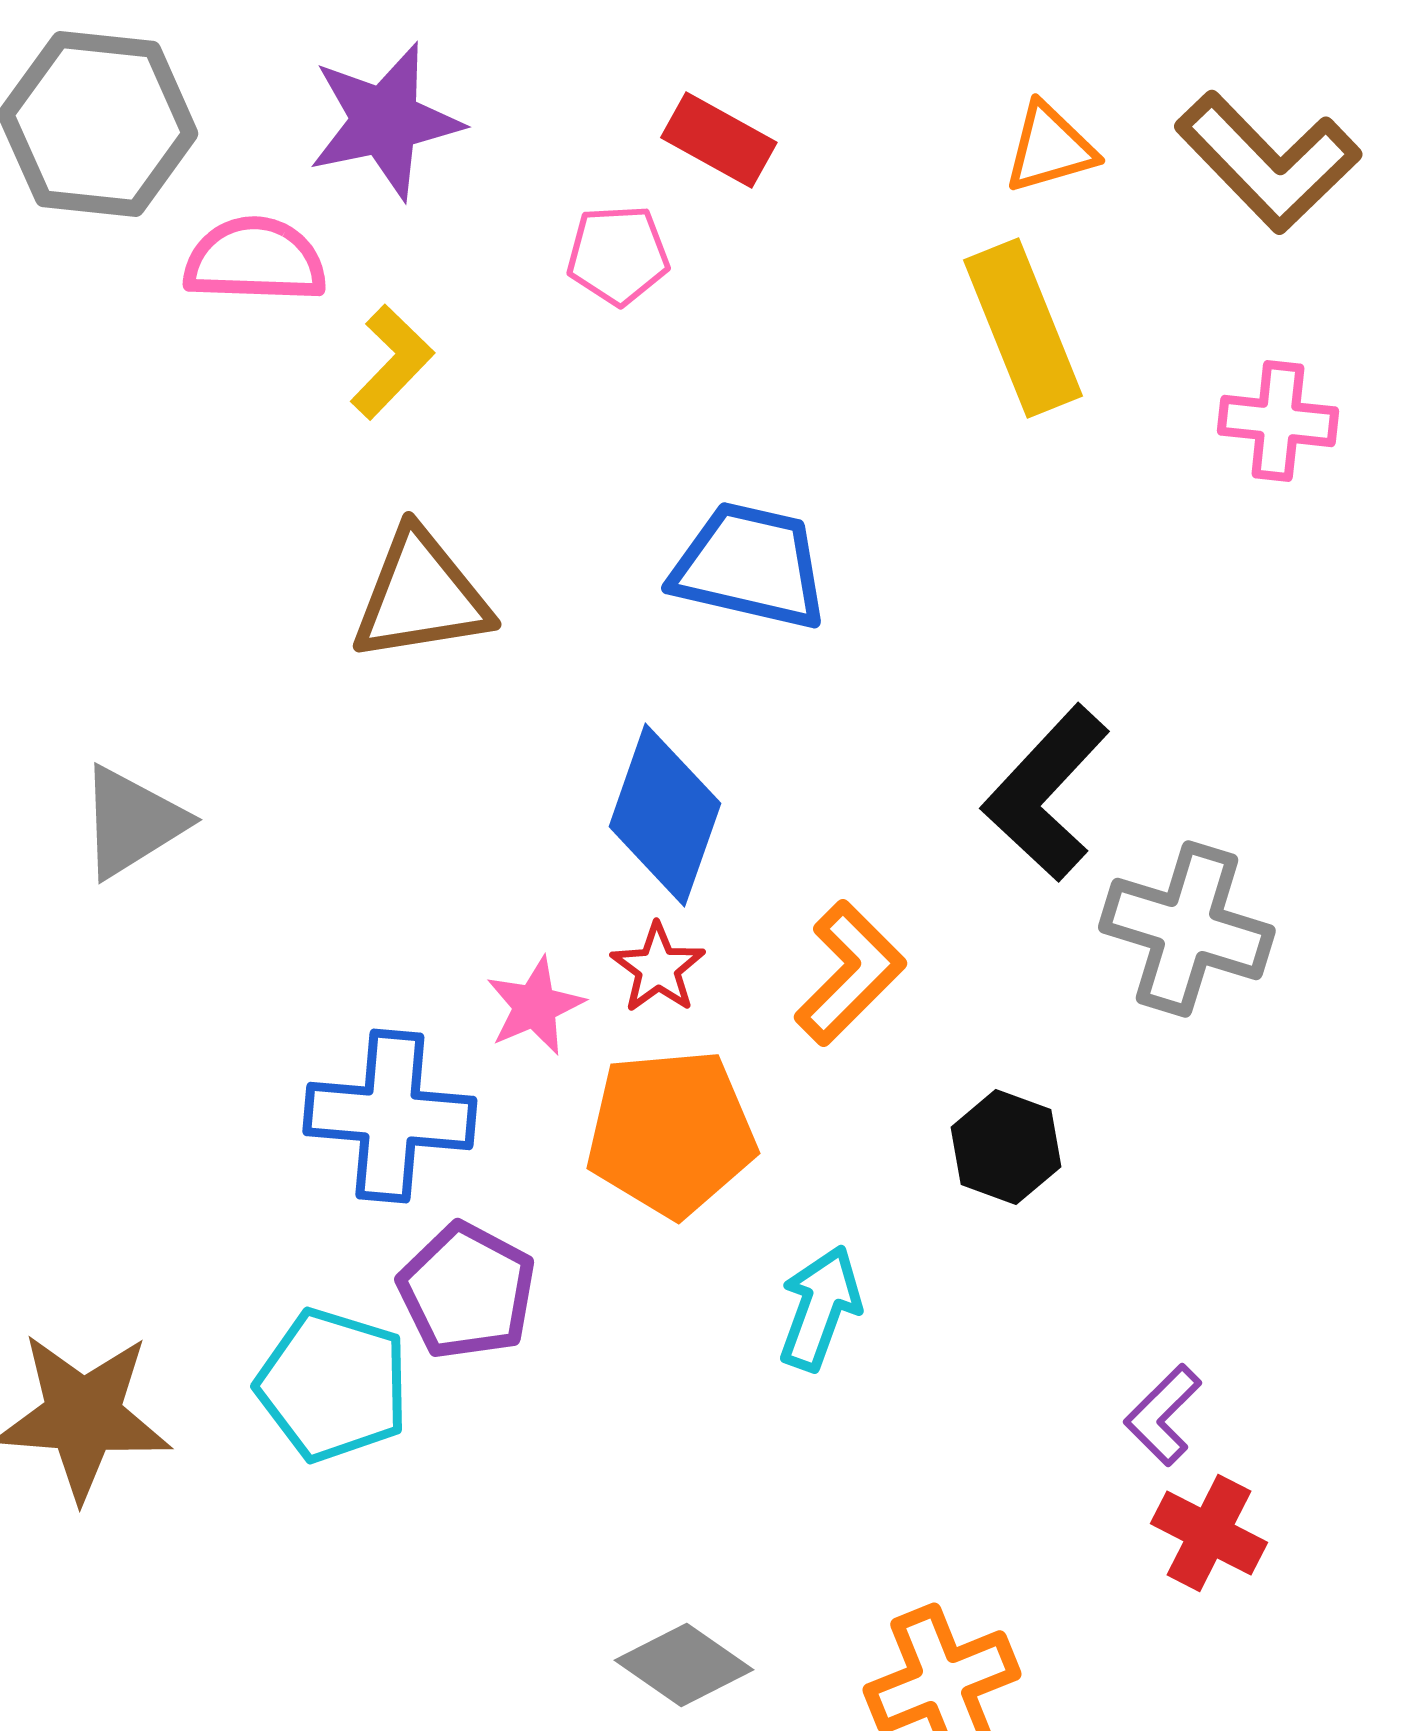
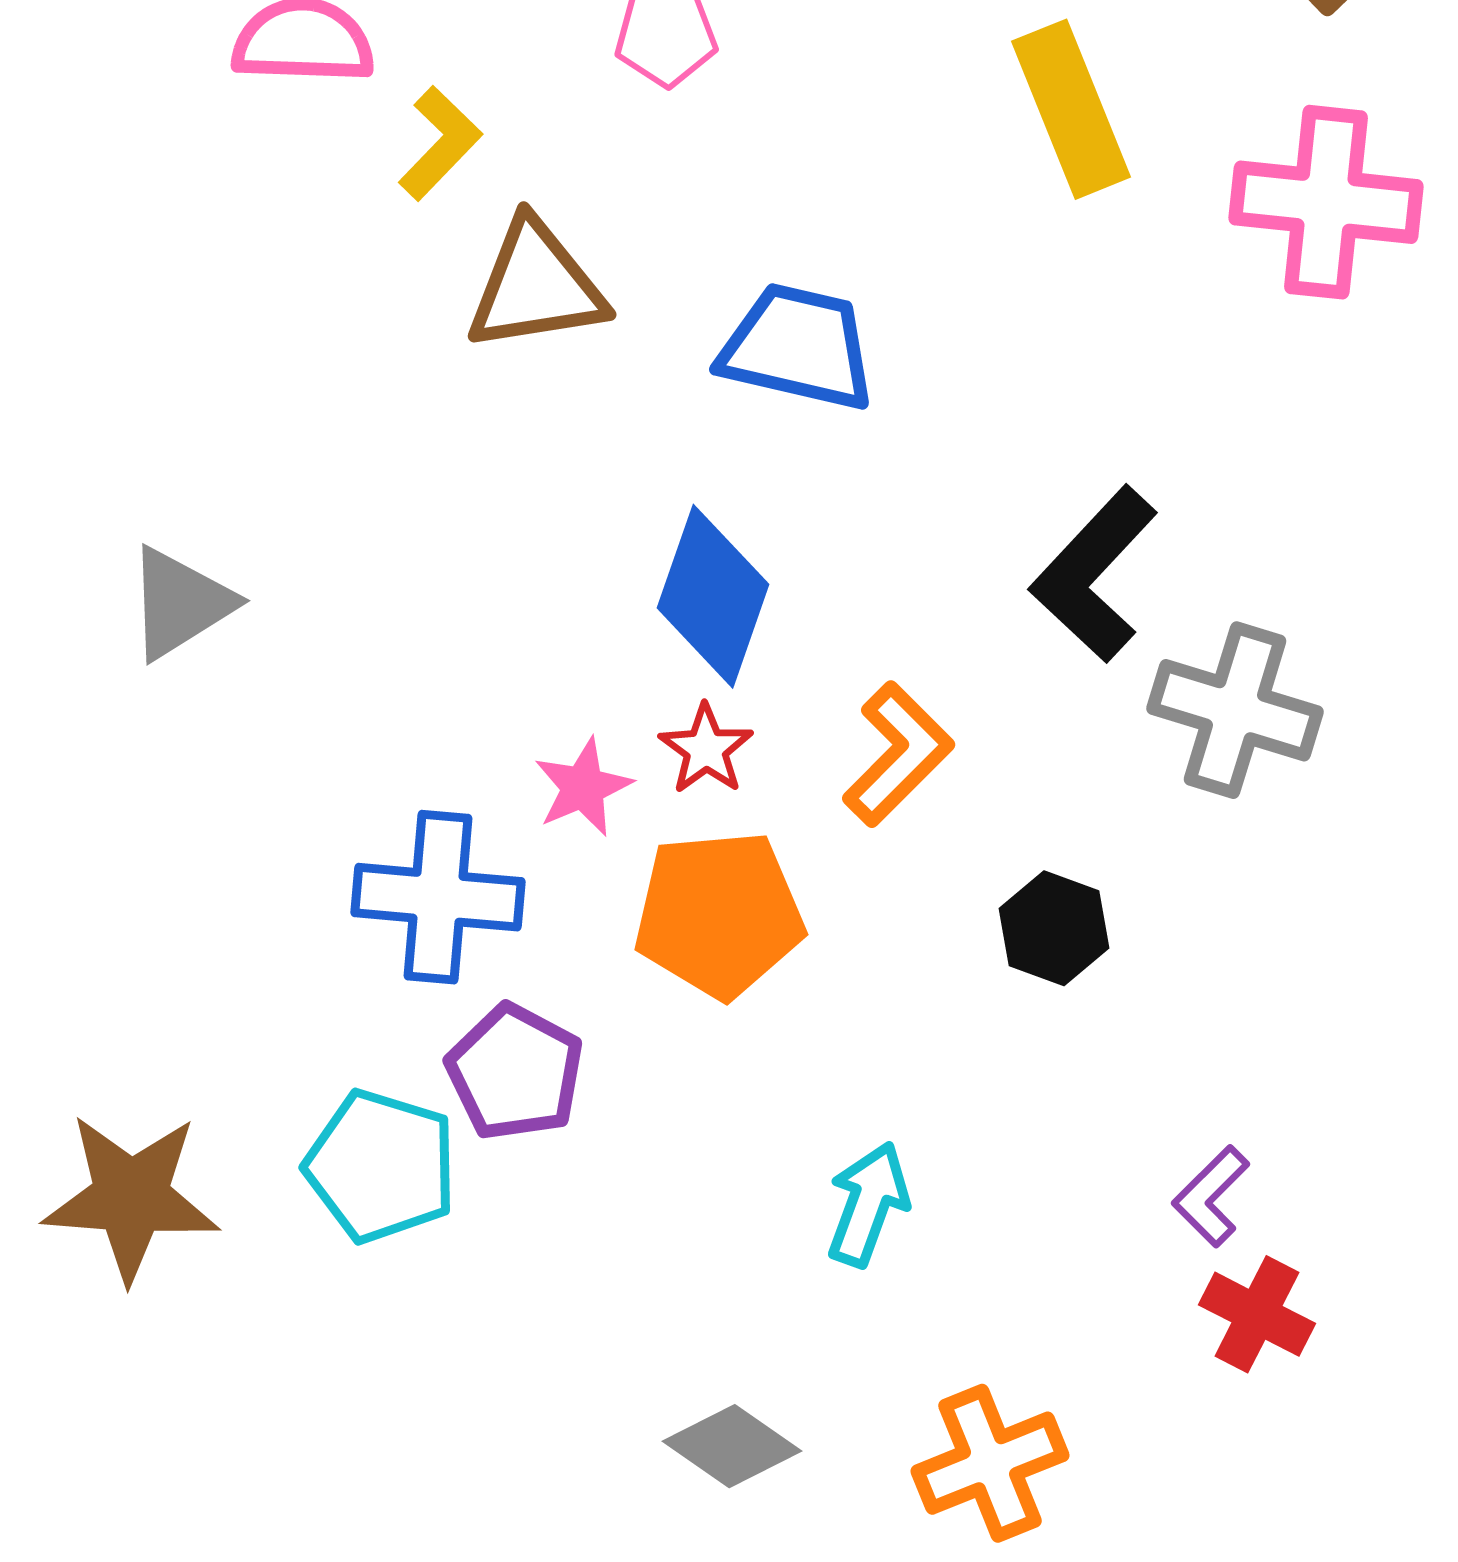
pink cross: (1278, 421) -> (1326, 202), size x1.6
brown triangle: (421, 596) -> (536, 286), moved
cyan arrow: (820, 1308) -> (868, 1204), moved

